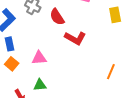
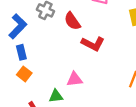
pink triangle: (39, 58) -> (75, 79), moved

